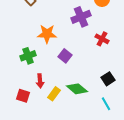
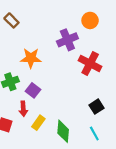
red cross: (102, 39) -> (90, 64), size x1.5
purple square: (65, 56) -> (33, 90), moved
green diamond: (77, 89) -> (63, 131), moved, turned 55

